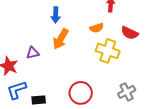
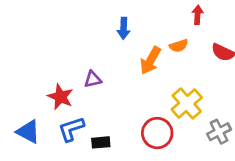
orange arrow: (61, 39) -> (150, 60), moved
yellow cross: (108, 51) -> (187, 103), moved, turned 30

